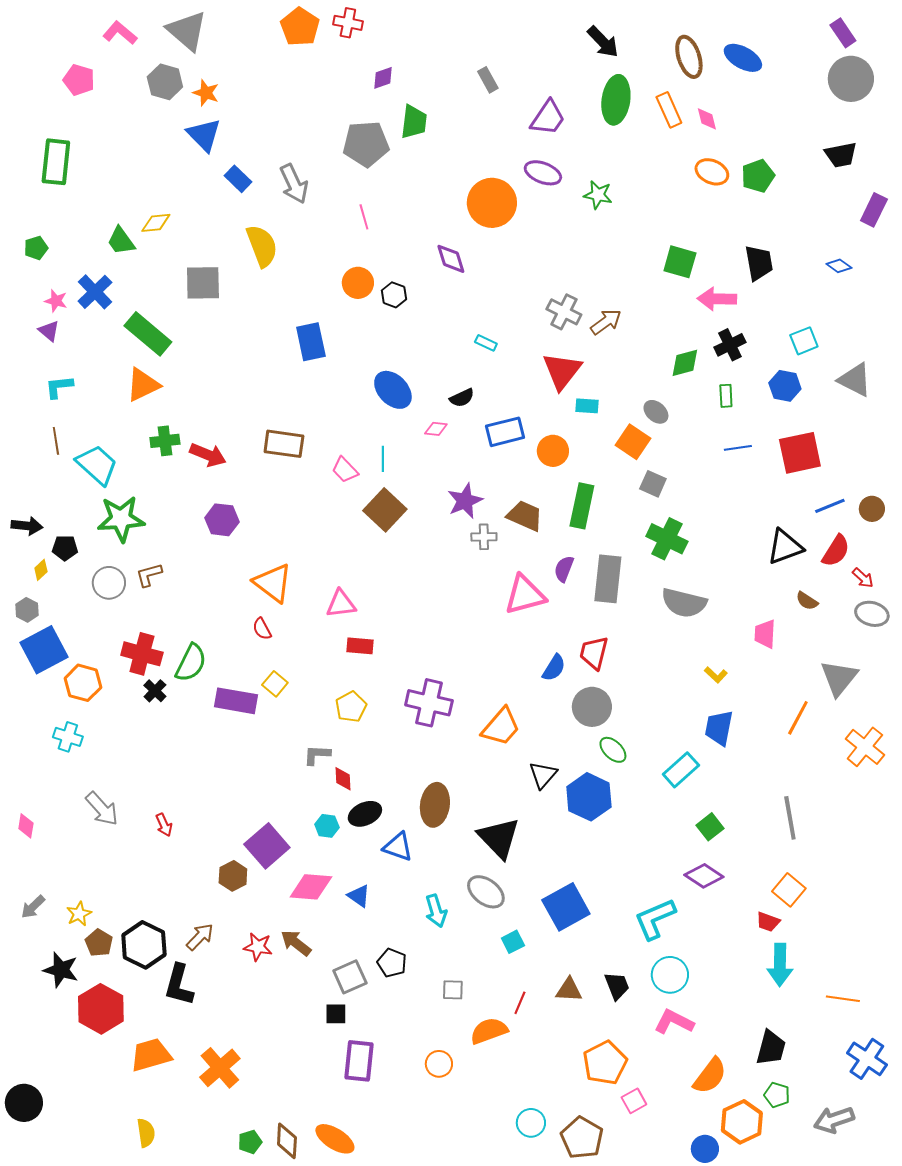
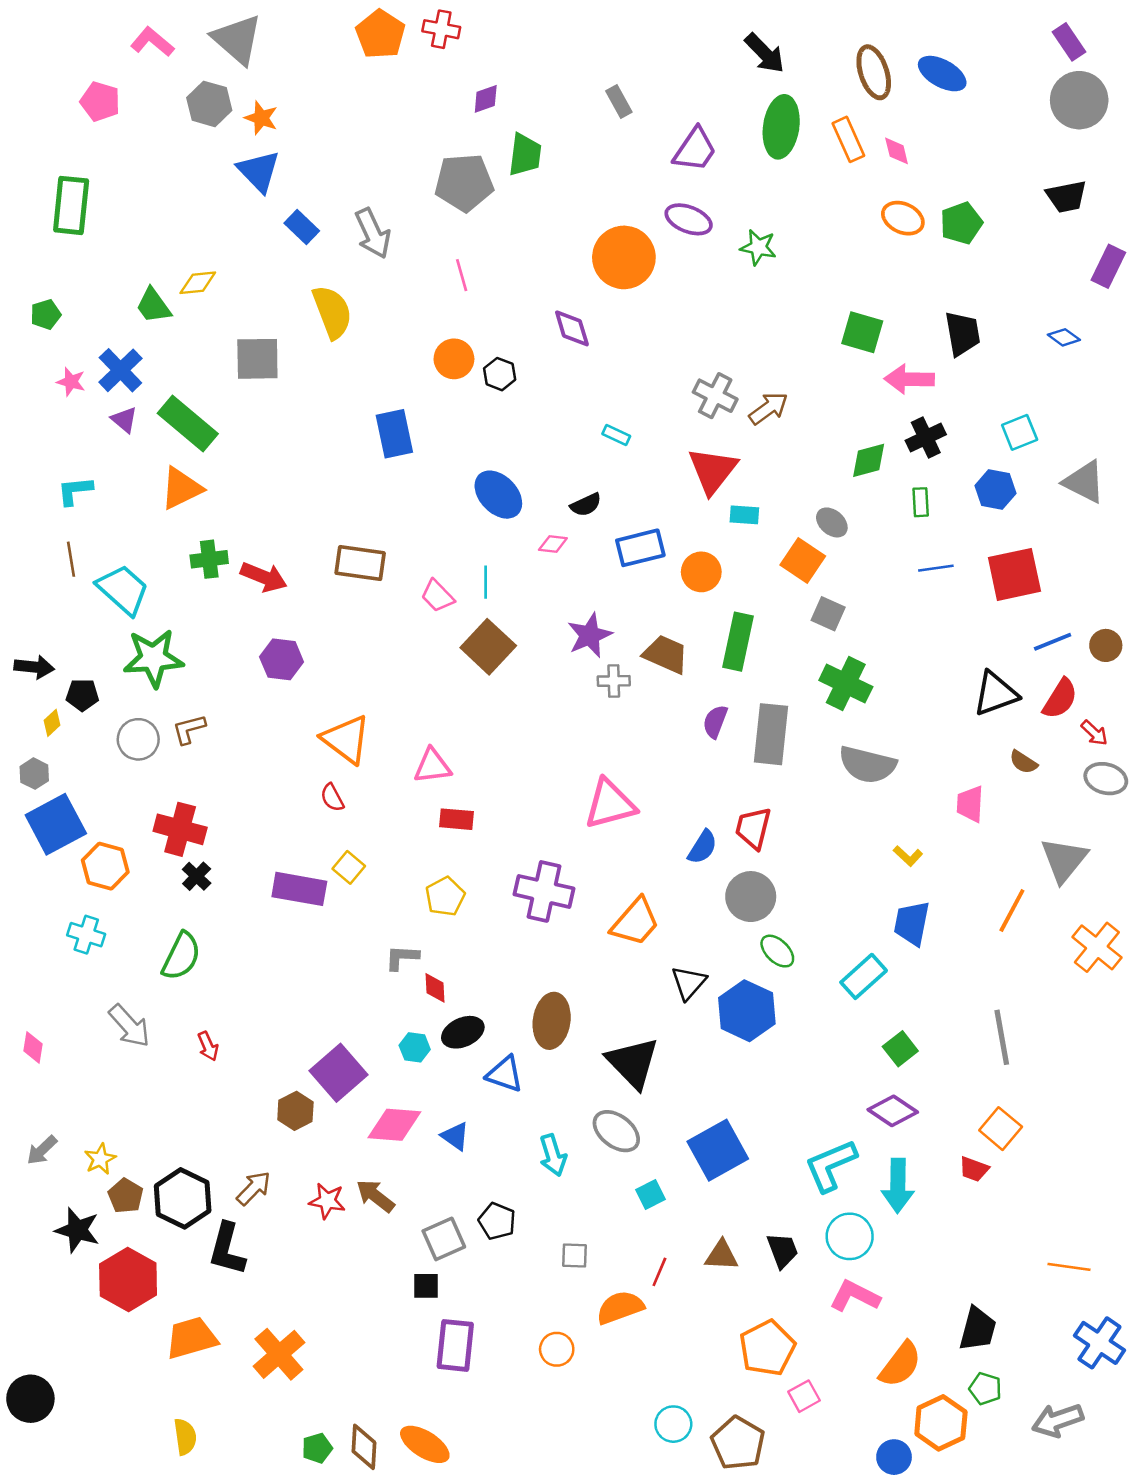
purple triangle: (49, 331) -> (124, 420), moved
pink triangle: (525, 595) -> (610, 804), moved
green semicircle: (191, 663) -> (181, 956), moved
cyan arrow: (780, 965) -> (898, 1186), moved

